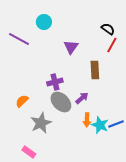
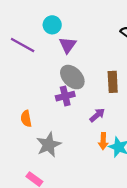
purple triangle: (71, 47) -> (68, 45), moved
orange semicircle: (22, 101) -> (26, 119), turned -56
gray ellipse: (61, 102) -> (72, 77), moved

